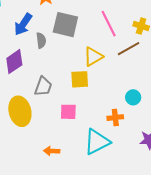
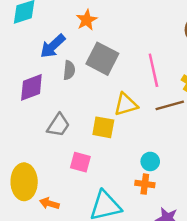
cyan circle: (133, 97) -> (150, 161), moved
yellow ellipse: (20, 111) -> (24, 182), moved
orange cross: (115, 118) -> (145, 184), moved

